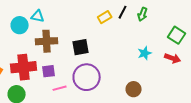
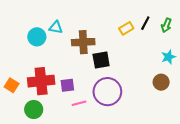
brown cross: (47, 41) -> (83, 42), moved
cyan star: (145, 53) -> (168, 57), moved
brown circle: (134, 89) -> (161, 82), moved

